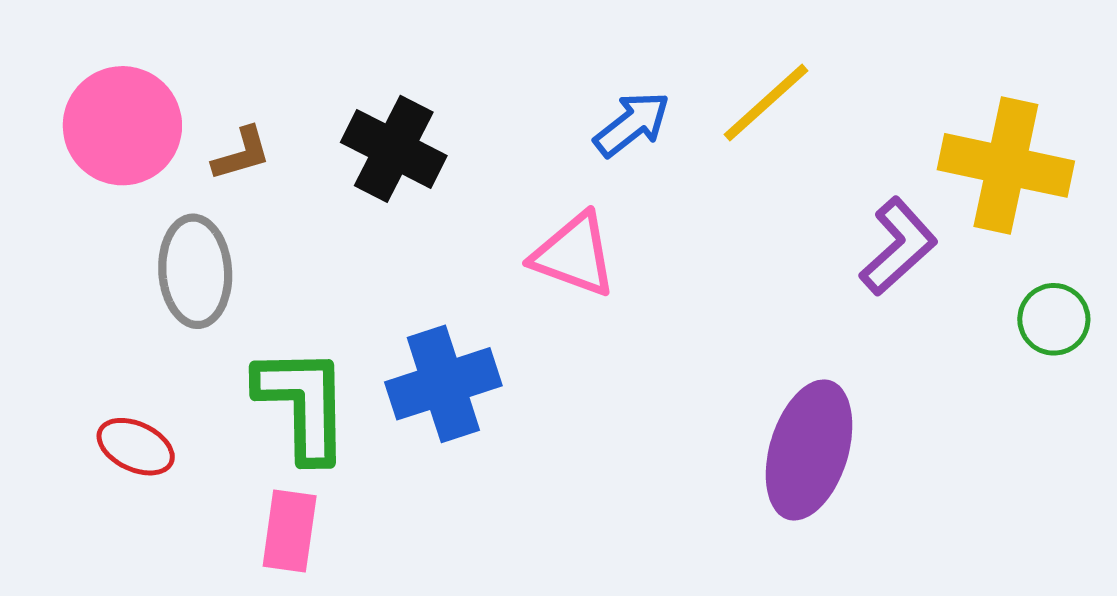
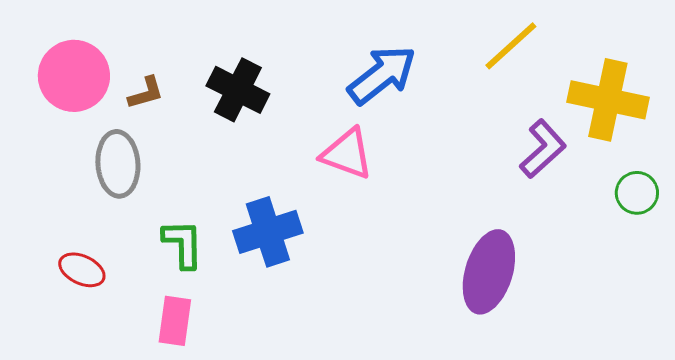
yellow line: (766, 103) -> (511, 46), moved
blue arrow: (632, 124) -> (382, 75), size x1.5
green L-shape: (303, 404) -> (183, 244), size x0.7

